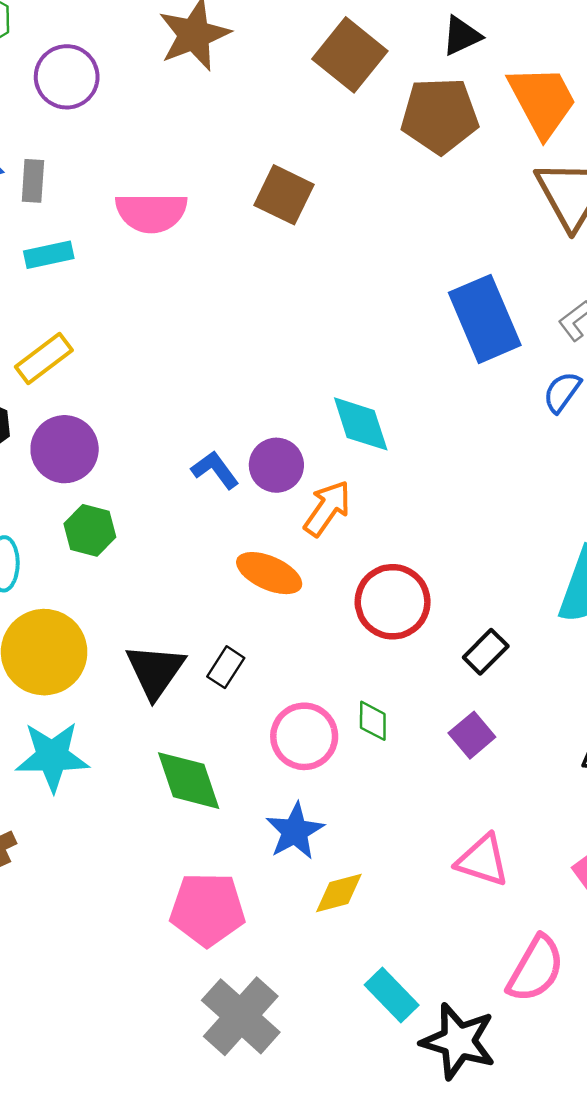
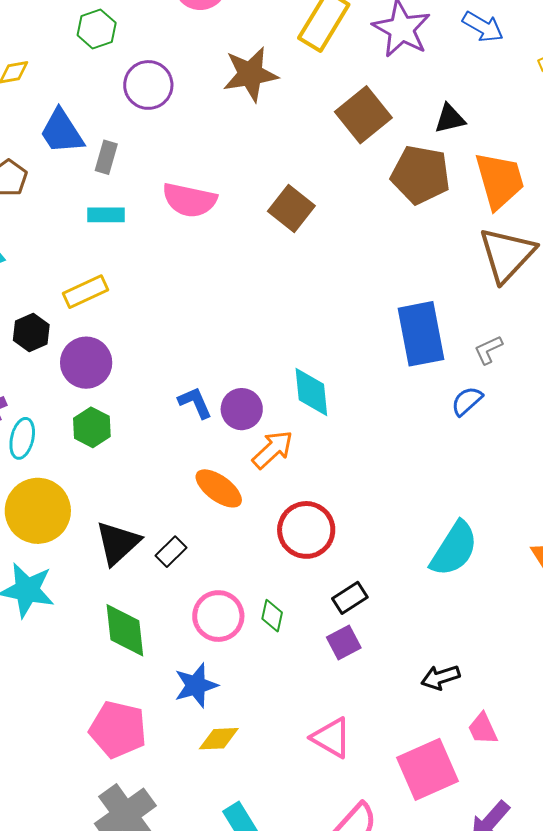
black rectangle: (486, 652) -> (350, 598), moved

